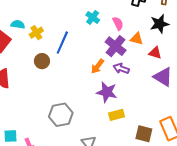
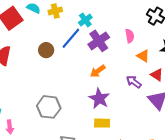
cyan cross: (93, 17) -> (85, 20), moved
yellow cross: (36, 33) -> (55, 11), moved
purple cross: (116, 46) -> (99, 41), moved
purple arrow: (121, 69) -> (134, 82), moved

